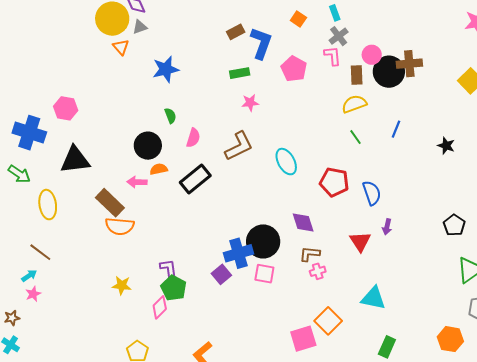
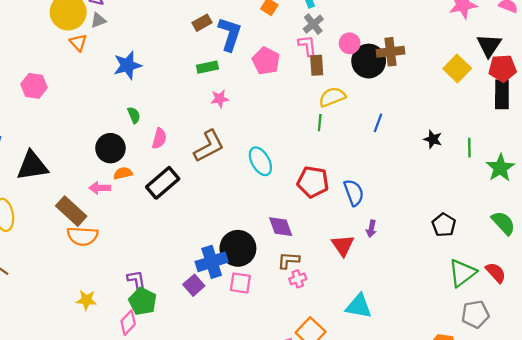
brown rectangle: (357, 75) -> (317, 65), moved
pink hexagon: (66, 108) -> (34, 86), moved
green line: (356, 137) -> (320, 123), moved, turned 42

